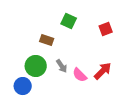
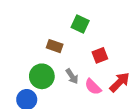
red square: (106, 29) -> (100, 55), moved

